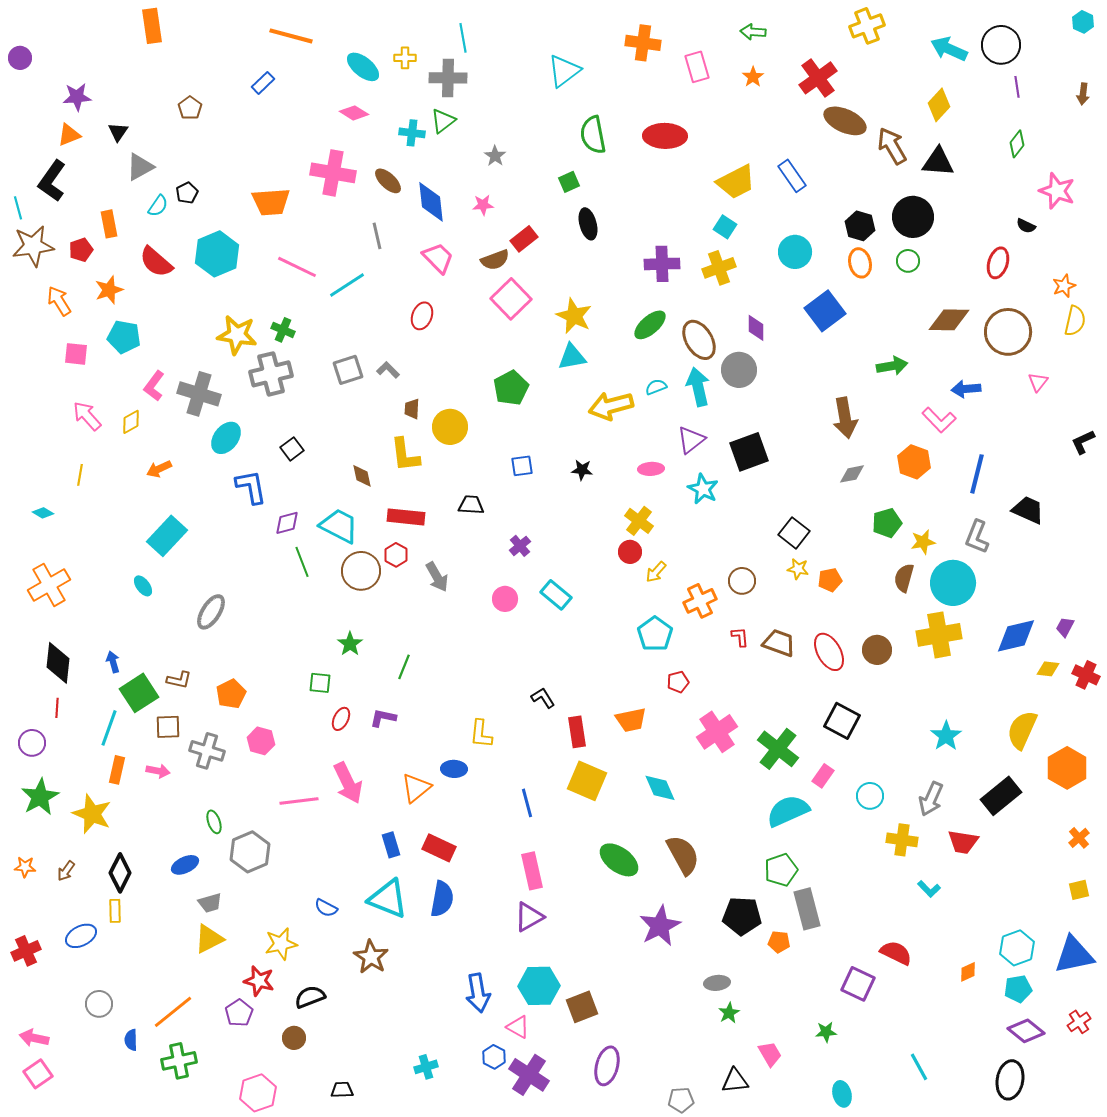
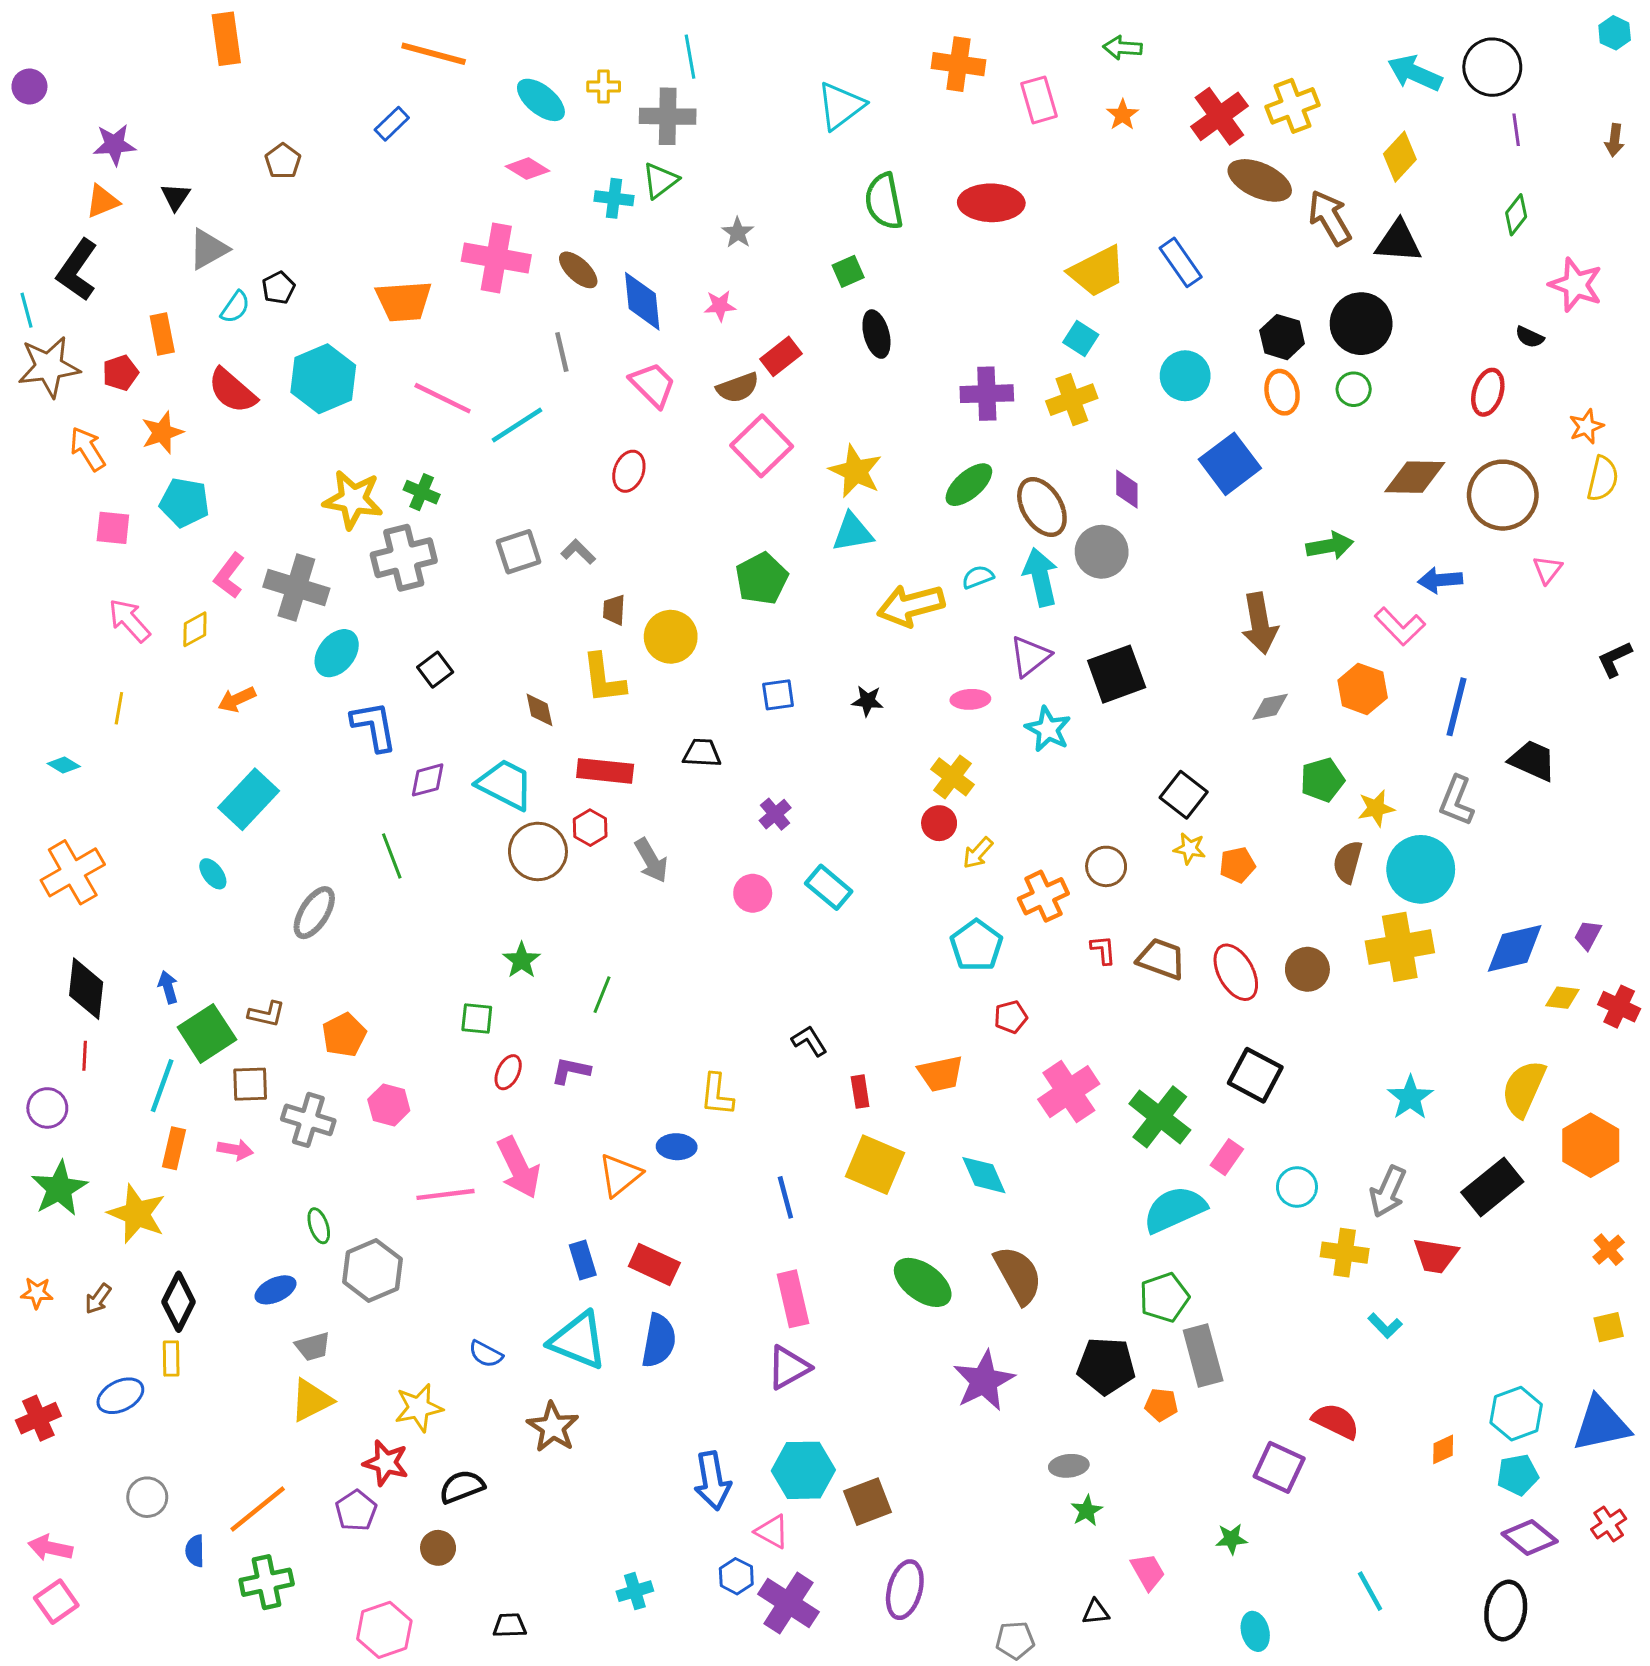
yellow cross: (867, 26) -> (1292, 106), moved
green line: (302, 562) -> (392, 856), moved
red rectangle: (577, 732) -> (860, 1092), size x0.7
black triangle: (735, 1081) -> (1096, 1612), size x0.7

